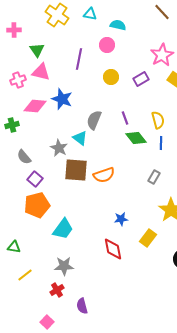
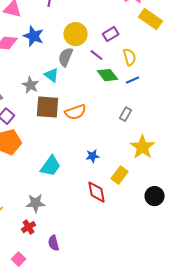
yellow circle: (111, 77) -> (76, 34), moved, size x1.5
purple rectangle: (141, 79) -> (111, 34), moved
purple line: (125, 118) -> (97, 55), turned -32
blue line: (161, 143) -> (133, 80), turned 64
cyan trapezoid: (63, 229) -> (51, 166), moved
red diamond: (113, 249) -> (97, 192), moved

